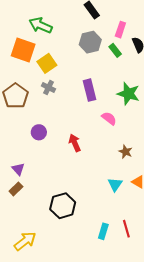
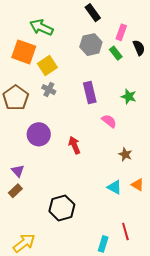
green star: (128, 94) -> (129, 97), size x0.7
purple circle: (39, 132) -> (39, 134), size x1.5
cyan triangle: (115, 184) -> (114, 187), turned -35
cyan rectangle: (103, 231) -> (103, 244), moved

